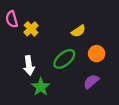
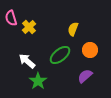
yellow semicircle: (78, 31) -> (73, 29), turned 144
white arrow: (29, 65) -> (27, 61), turned 138

